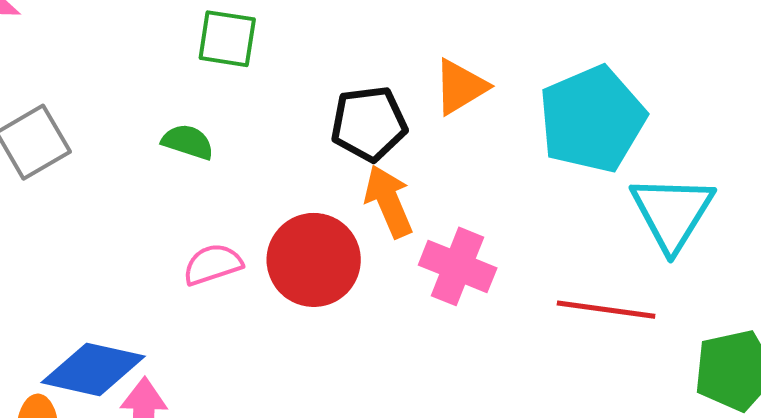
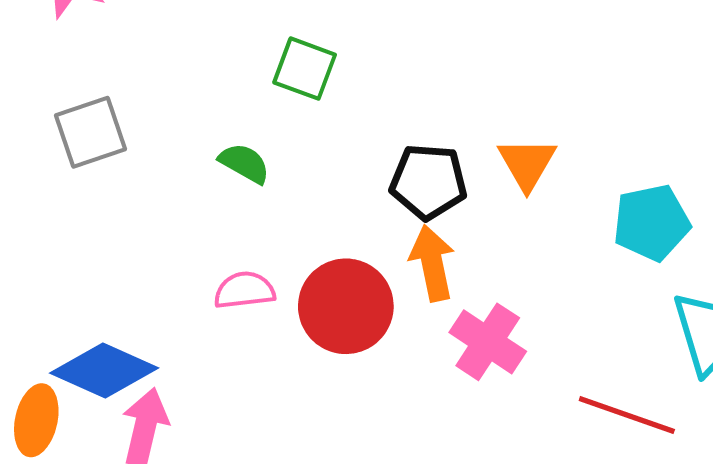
orange triangle: (460, 87) -> (527, 164), turned -40
cyan pentagon: (592, 119) -> (651, 223), size x0.7

